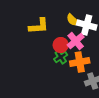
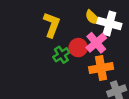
yellow L-shape: (39, 26) -> (52, 25), turned -65
green cross: (61, 57) -> (61, 55), moved

